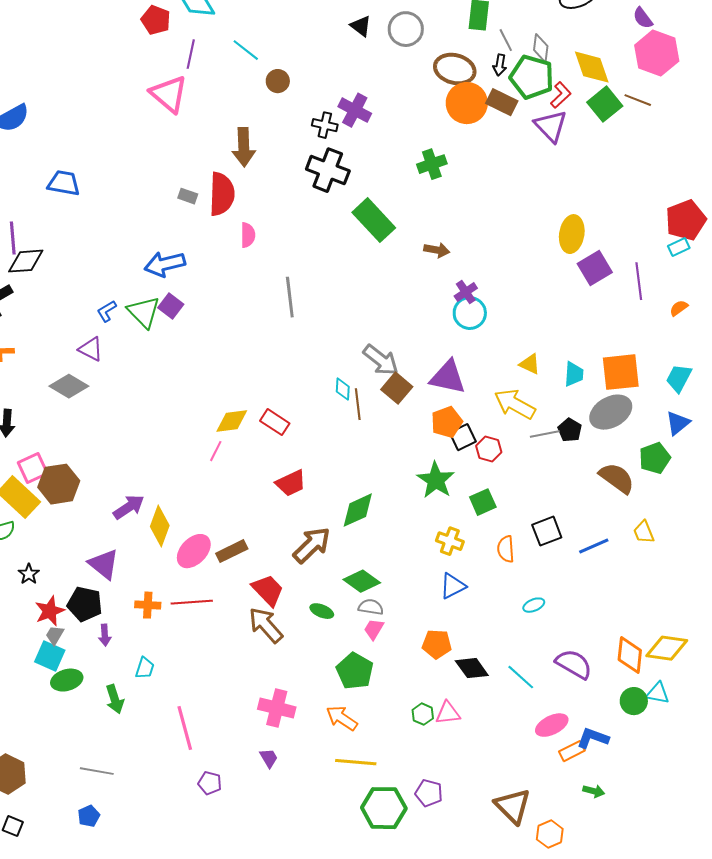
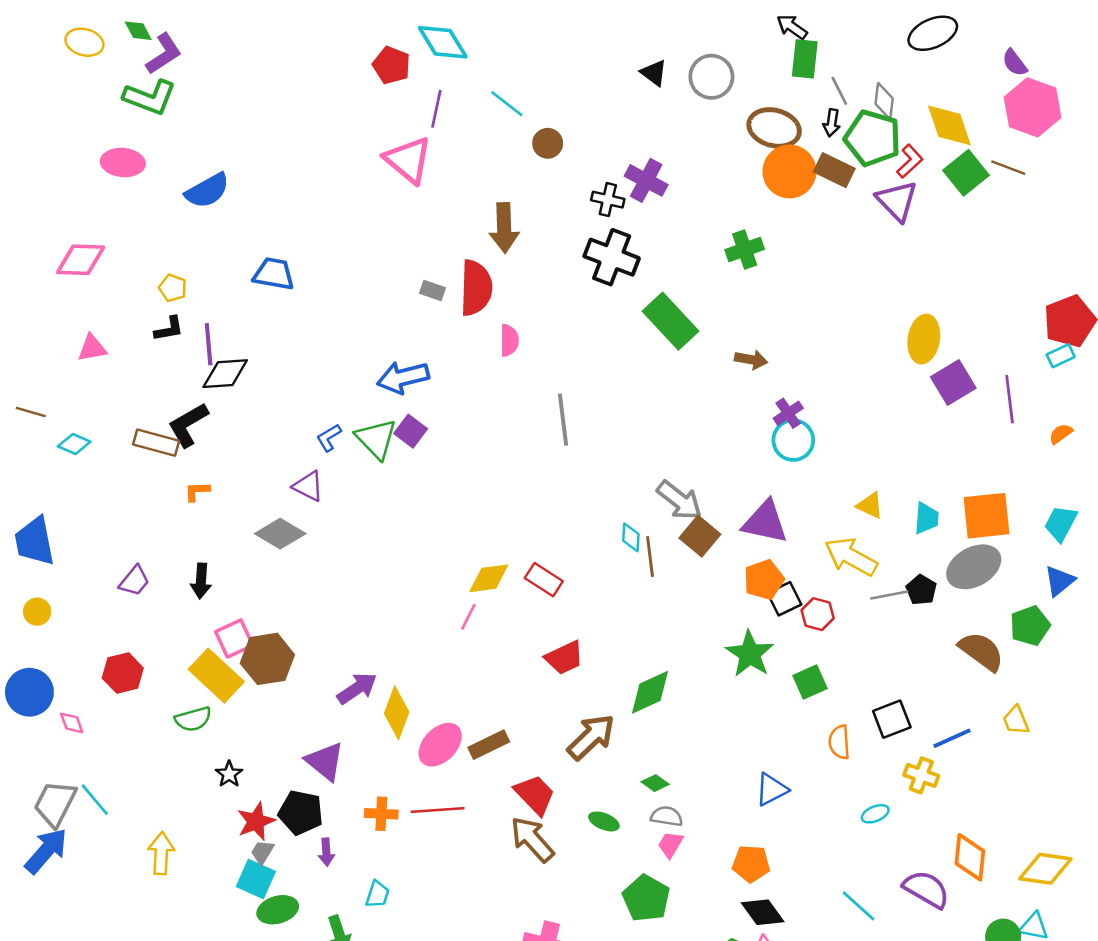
yellow cross: (450, 541) -> (921, 775), moved
green diamond: (362, 581) -> (655, 783), size x0.6
orange diamond: (630, 655) -> (970, 857), moved
black diamond: (472, 668) -> (763, 912), moved

